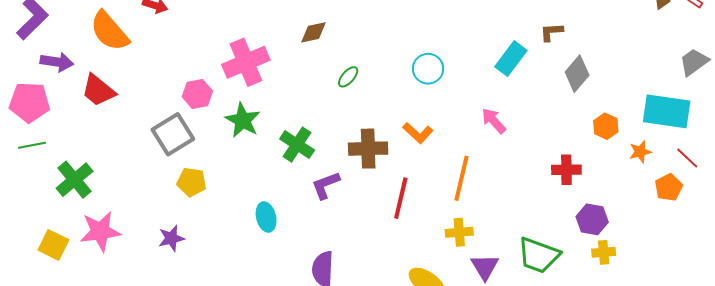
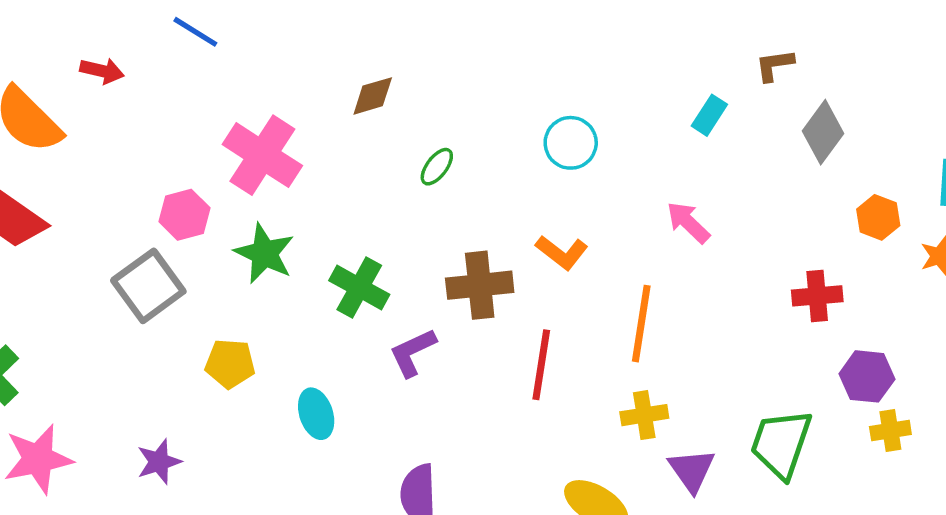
cyan rectangle: (511, 59) -> (709, 115), size x0.7
pink cross: (246, 62) -> (262, 155), turned -30
yellow pentagon: (192, 182) -> (230, 364), moved
green trapezoid: (539, 255) -> (781, 444), turned 93

